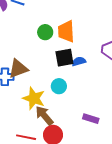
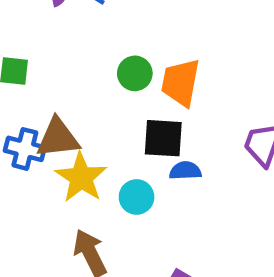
blue semicircle: (79, 61) -> (185, 171), moved
yellow star: (34, 98) -> (81, 177), moved

